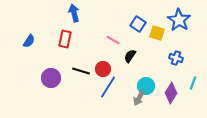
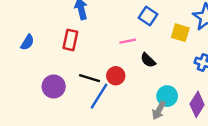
blue square: (138, 24) -> (148, 16), moved
pink line: (113, 40) -> (128, 41), turned -40
black semicircle: (130, 56) -> (148, 60), turned -80
blue line: (108, 87) -> (99, 96), moved

